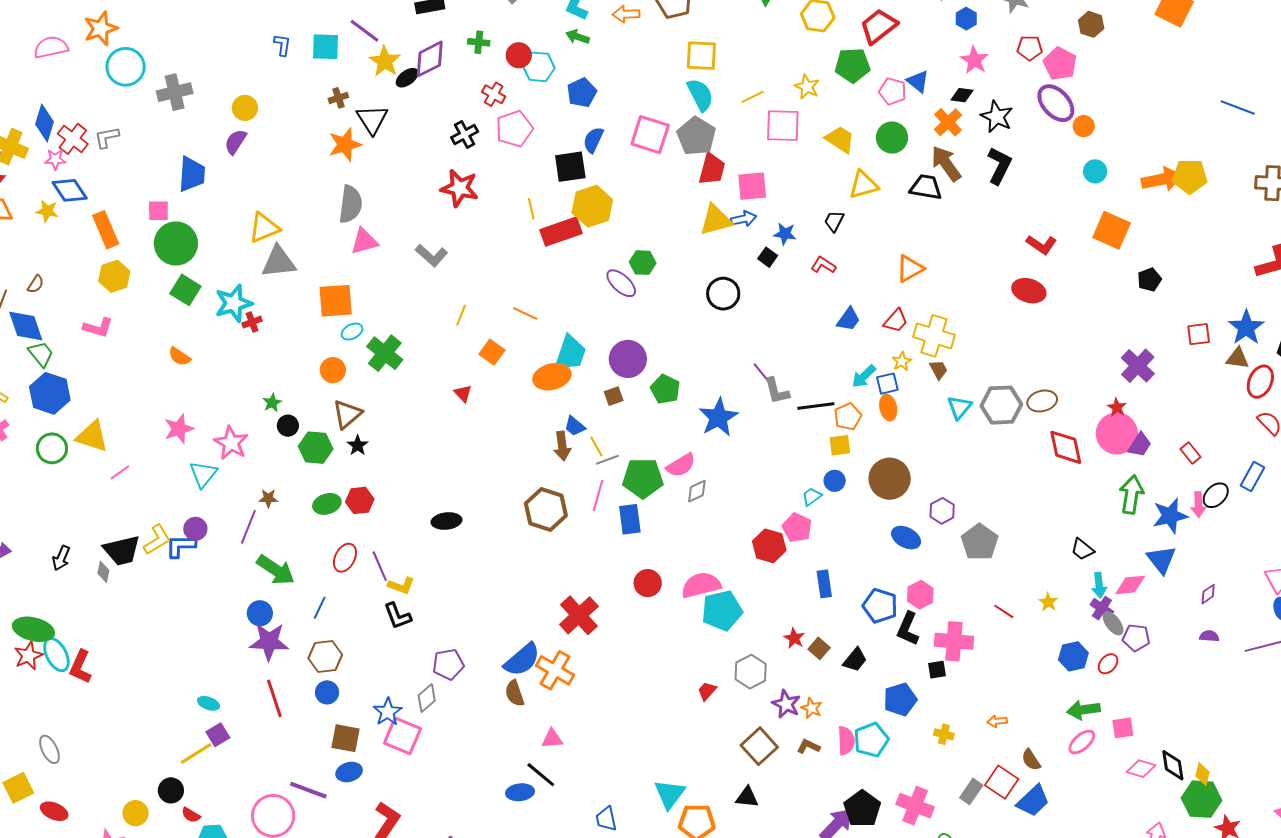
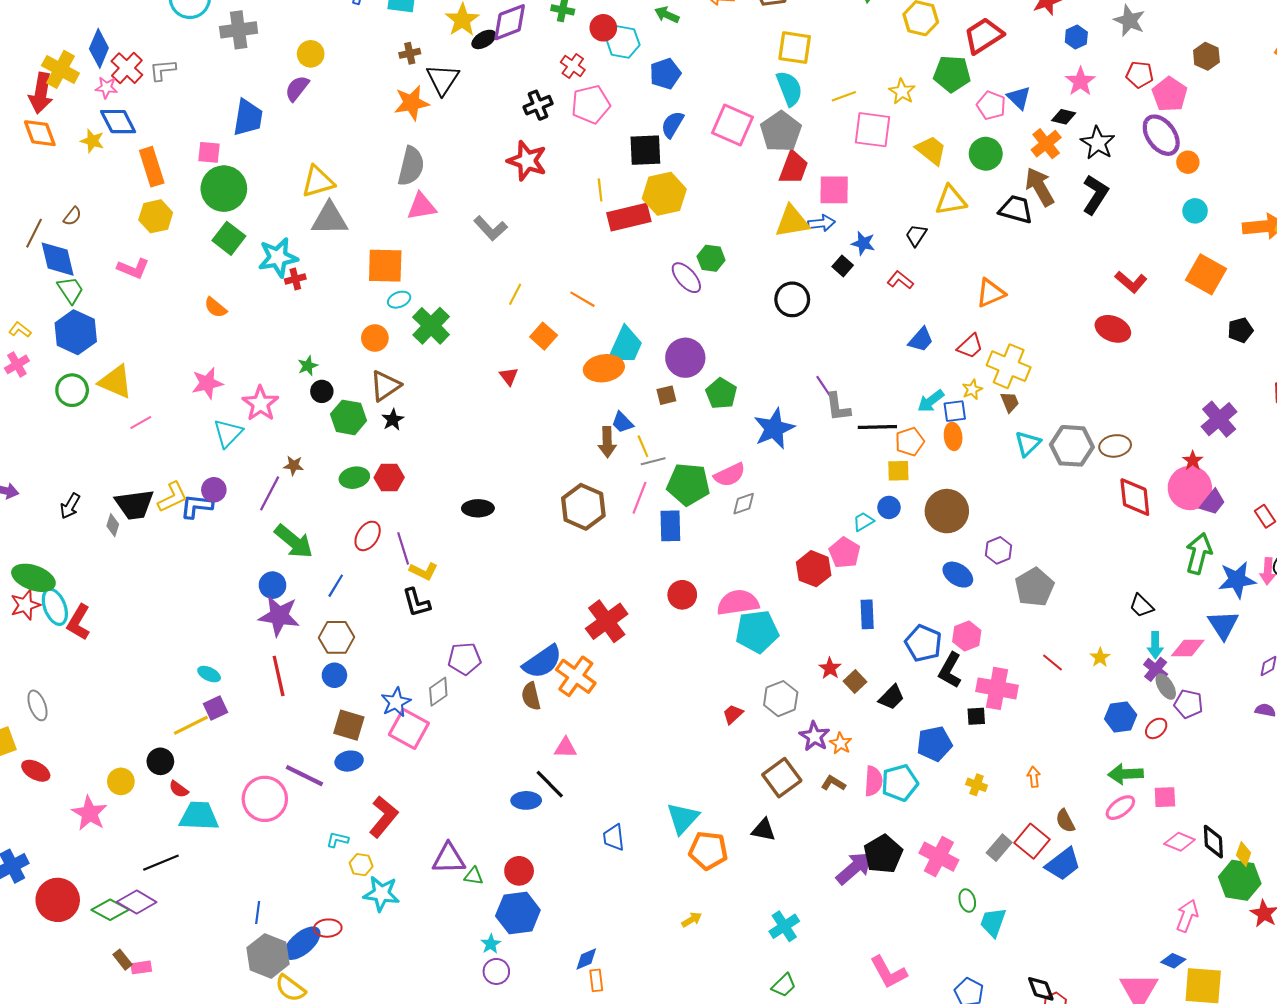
orange arrow: (997, 721) -> (1034, 777), turned 84

